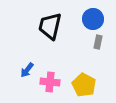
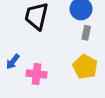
yellow pentagon: (84, 85) -> (85, 67), moved

